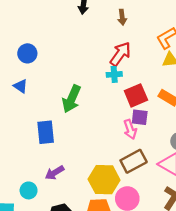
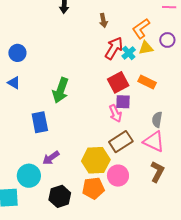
brown arrow: (122, 17) -> (103, 21), moved
red arrow: (120, 54) -> (114, 48), moved
cyan cross: (114, 74) -> (129, 53), moved, turned -32
cyan circle: (29, 190) -> (29, 176), size x1.5

